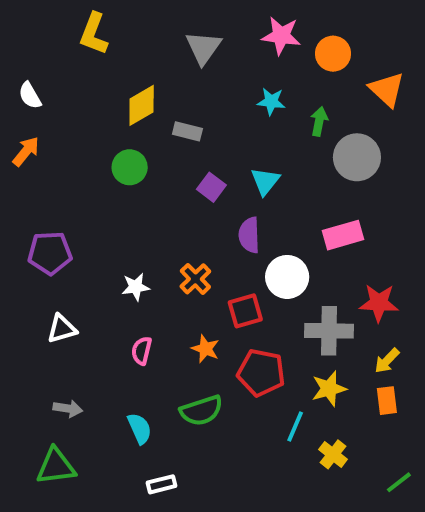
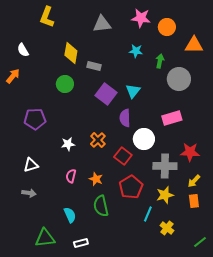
gray triangle: (203, 48) -> (102, 24), turned 48
orange triangle: (387, 90) -> (194, 45), turned -42
white semicircle: (30, 95) -> (23, 50), moved
yellow diamond: (142, 105) -> (71, 53), turned -50
purple square: (211, 187) -> (106, 94), size x1.5
purple pentagon: (50, 253) -> (35, 119), moved
red square: (245, 311) -> (123, 156), turned -36
orange star: (205, 349) -> (96, 179), moved
red pentagon: (261, 373) -> (131, 187), turned 30
gray arrow: (68, 409) -> (29, 193), moved
green semicircle: (201, 411) -> (101, 206), turned 95
green triangle: (56, 466) -> (45, 238), moved

